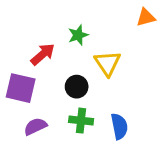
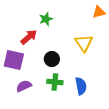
green star: (78, 35) -> (46, 19), moved
yellow triangle: (108, 63) -> (84, 43), moved

